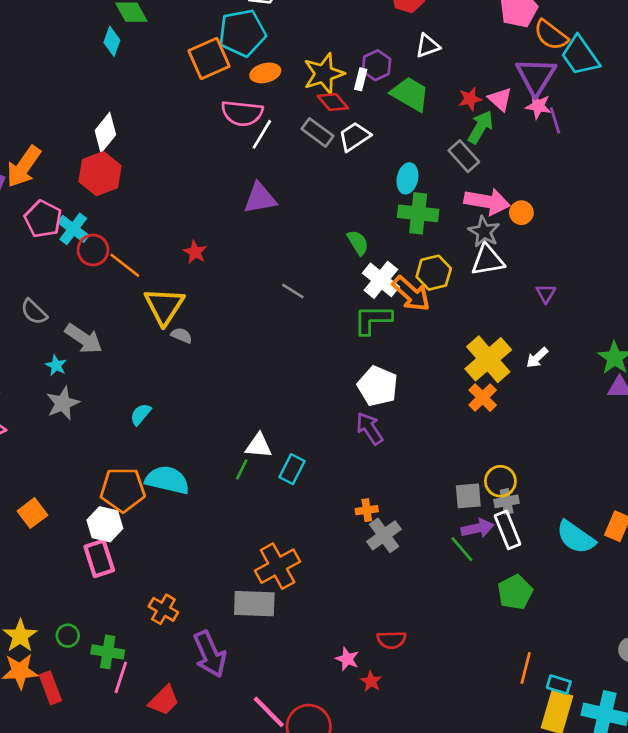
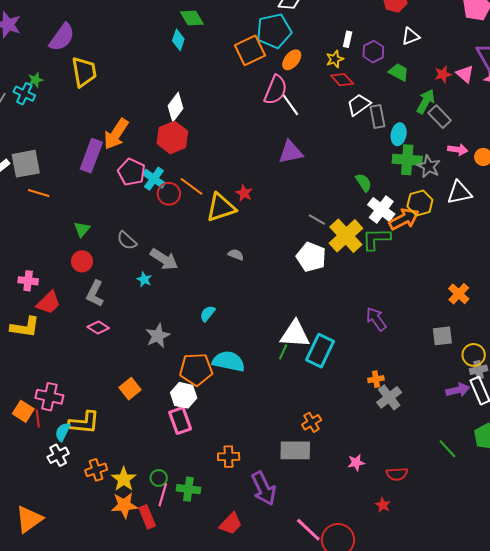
orange ellipse: (265, 73) -> (292, 60), turned -35
yellow star: (324, 74) -> (335, 59), size x0.6
white rectangle: (361, 79) -> (348, 39), moved
green trapezoid: (410, 94) -> (399, 72), size x0.7
pink semicircle: (242, 113) -> (276, 90), turned -72
green arrow: (481, 127) -> (426, 101), moved
gray rectangle: (318, 132) -> (377, 117), moved, turned 45
white line: (262, 134) -> (291, 105), turned -65
pink arrow: (487, 202) -> (458, 150), size x0.6
gray star: (484, 232) -> (429, 166), moved
orange line: (125, 265) -> (191, 186), moved
orange arrow: (411, 294) -> (404, 219), turned -68
yellow triangle: (164, 306) -> (221, 208), moved, turned 40
yellow cross: (488, 359) -> (346, 236), moved
white pentagon: (378, 386) -> (311, 257), moved
gray star: (63, 403) -> (158, 336), moved
white triangle: (259, 446) -> (295, 334), size x1.5
cyan rectangle: (292, 469) -> (320, 351), size x1.5
gray square: (468, 496) -> (442, 336), moved
green line: (462, 549) -> (447, 449), moved
orange cross: (278, 566) -> (312, 422), size x0.6
orange cross: (163, 609) -> (229, 457), turned -30
pink star: (347, 659) -> (356, 463), moved, turned -30
pink line: (121, 677) -> (163, 495), moved

